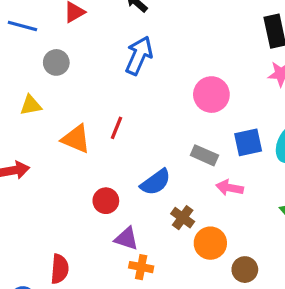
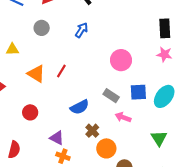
blue arrow: (139, 55) -> (82, 30), size x0.7
gray circle: (56, 62) -> (42, 28), moved
red circle: (106, 201) -> (30, 112), moved

